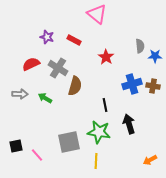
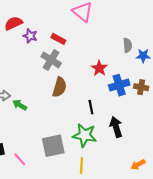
red star: (106, 57) -> (99, 68), moved
red semicircle: (31, 64) -> (13, 23), moved
gray cross: (58, 68) -> (51, 60), moved
green arrow: (45, 98) -> (20, 105), moved

